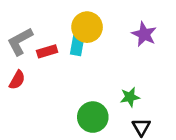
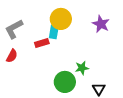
red rectangle: (47, 51) -> (42, 43), moved
green star: (130, 97) -> (82, 68), moved

